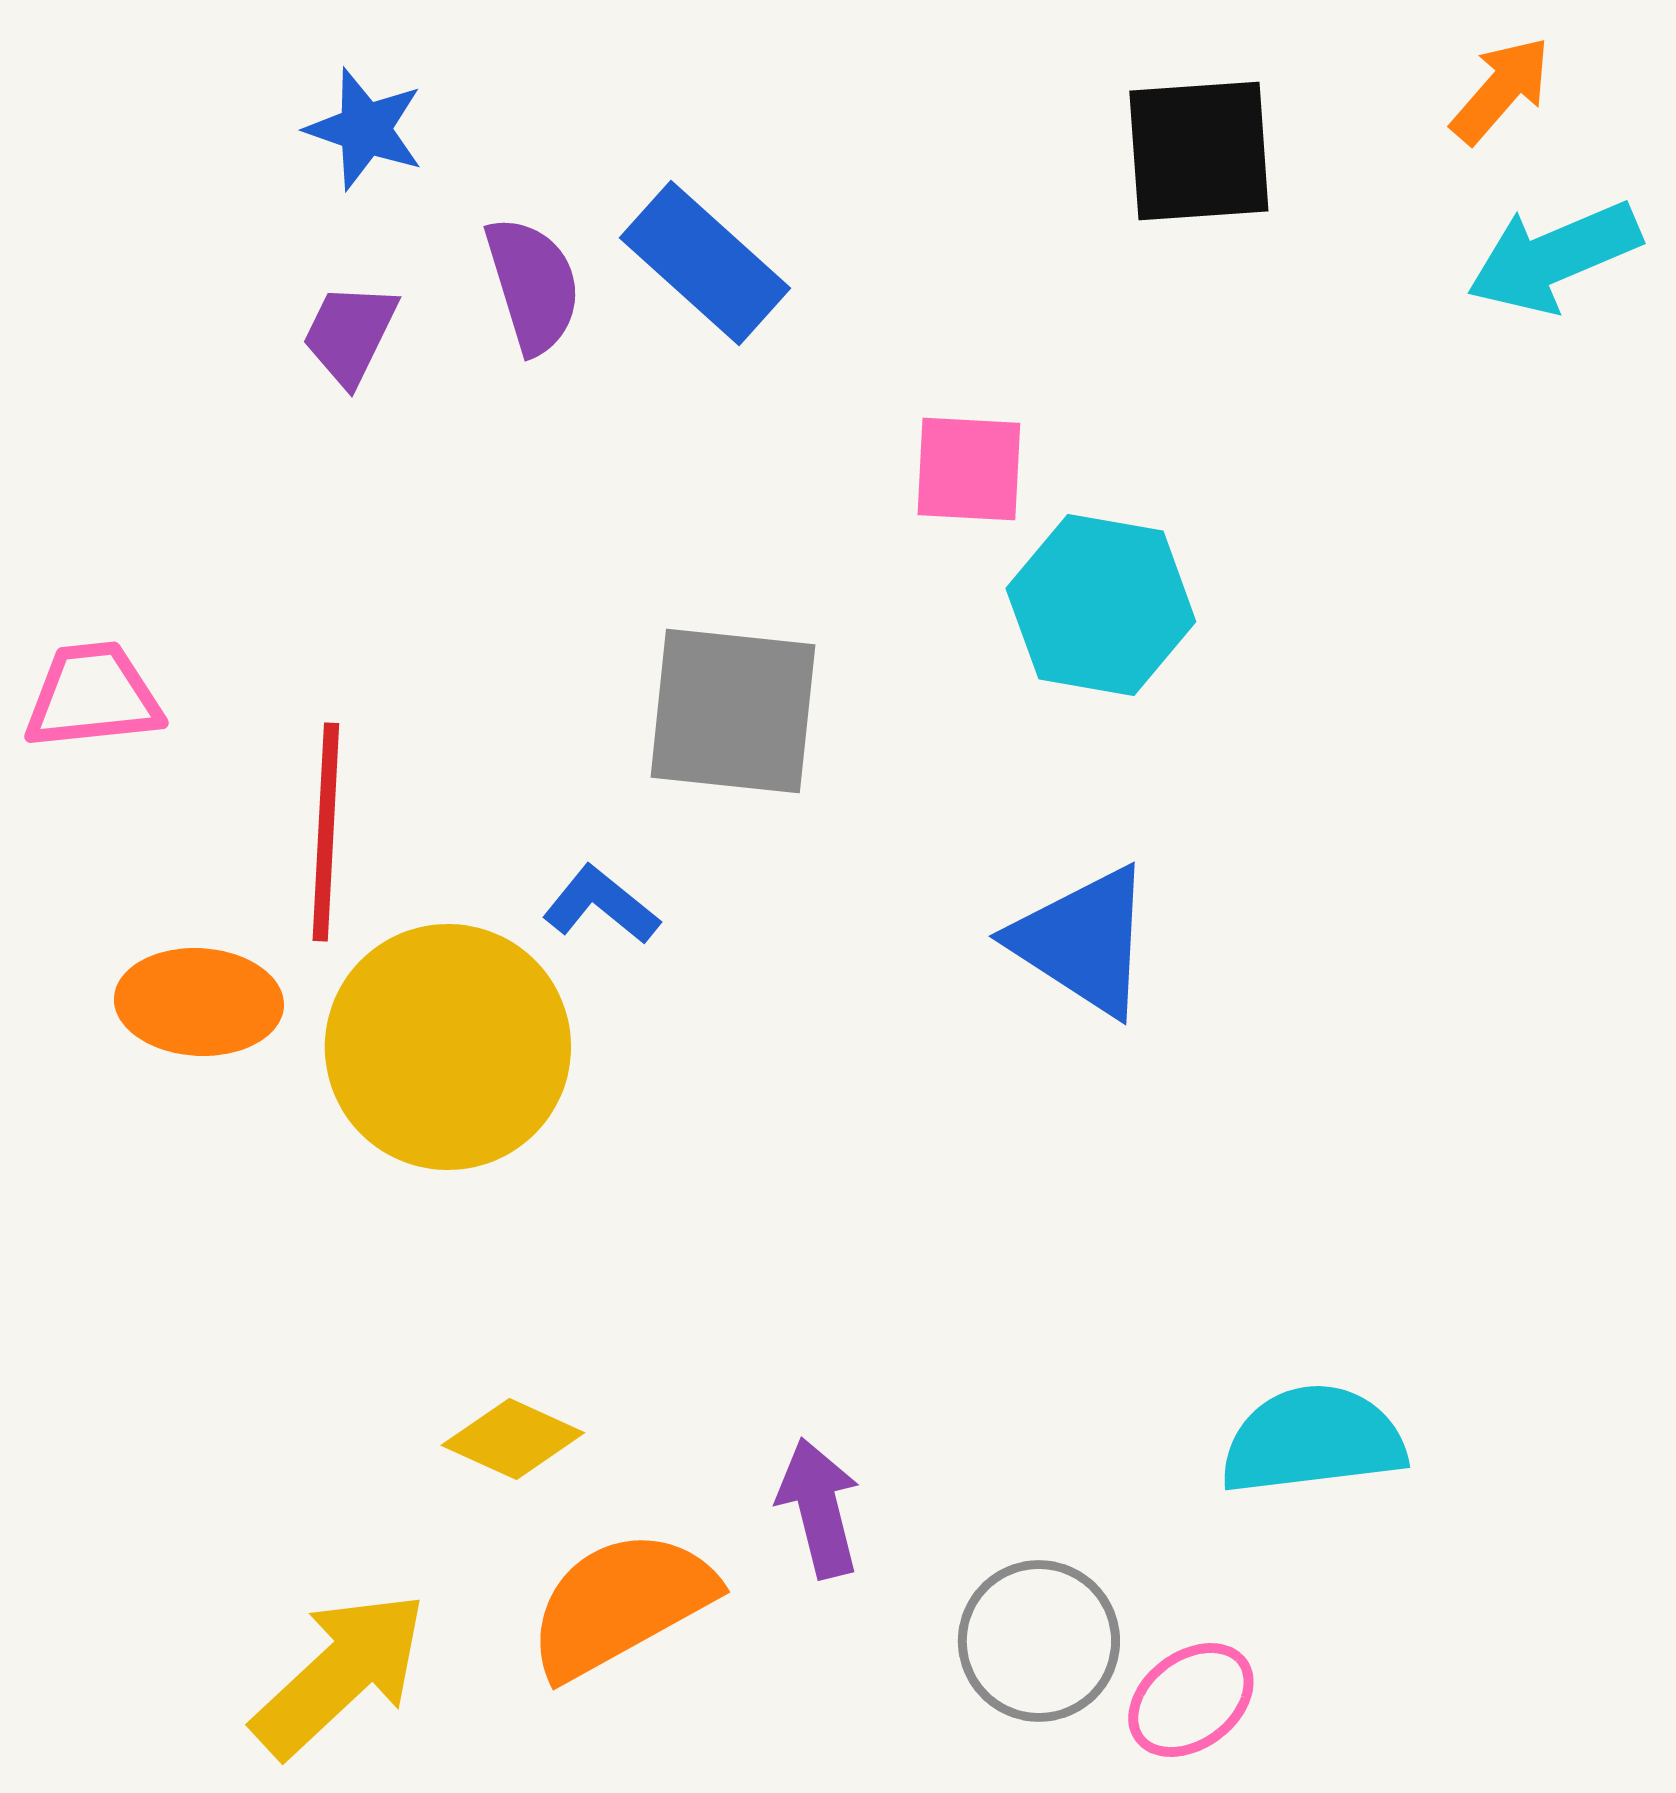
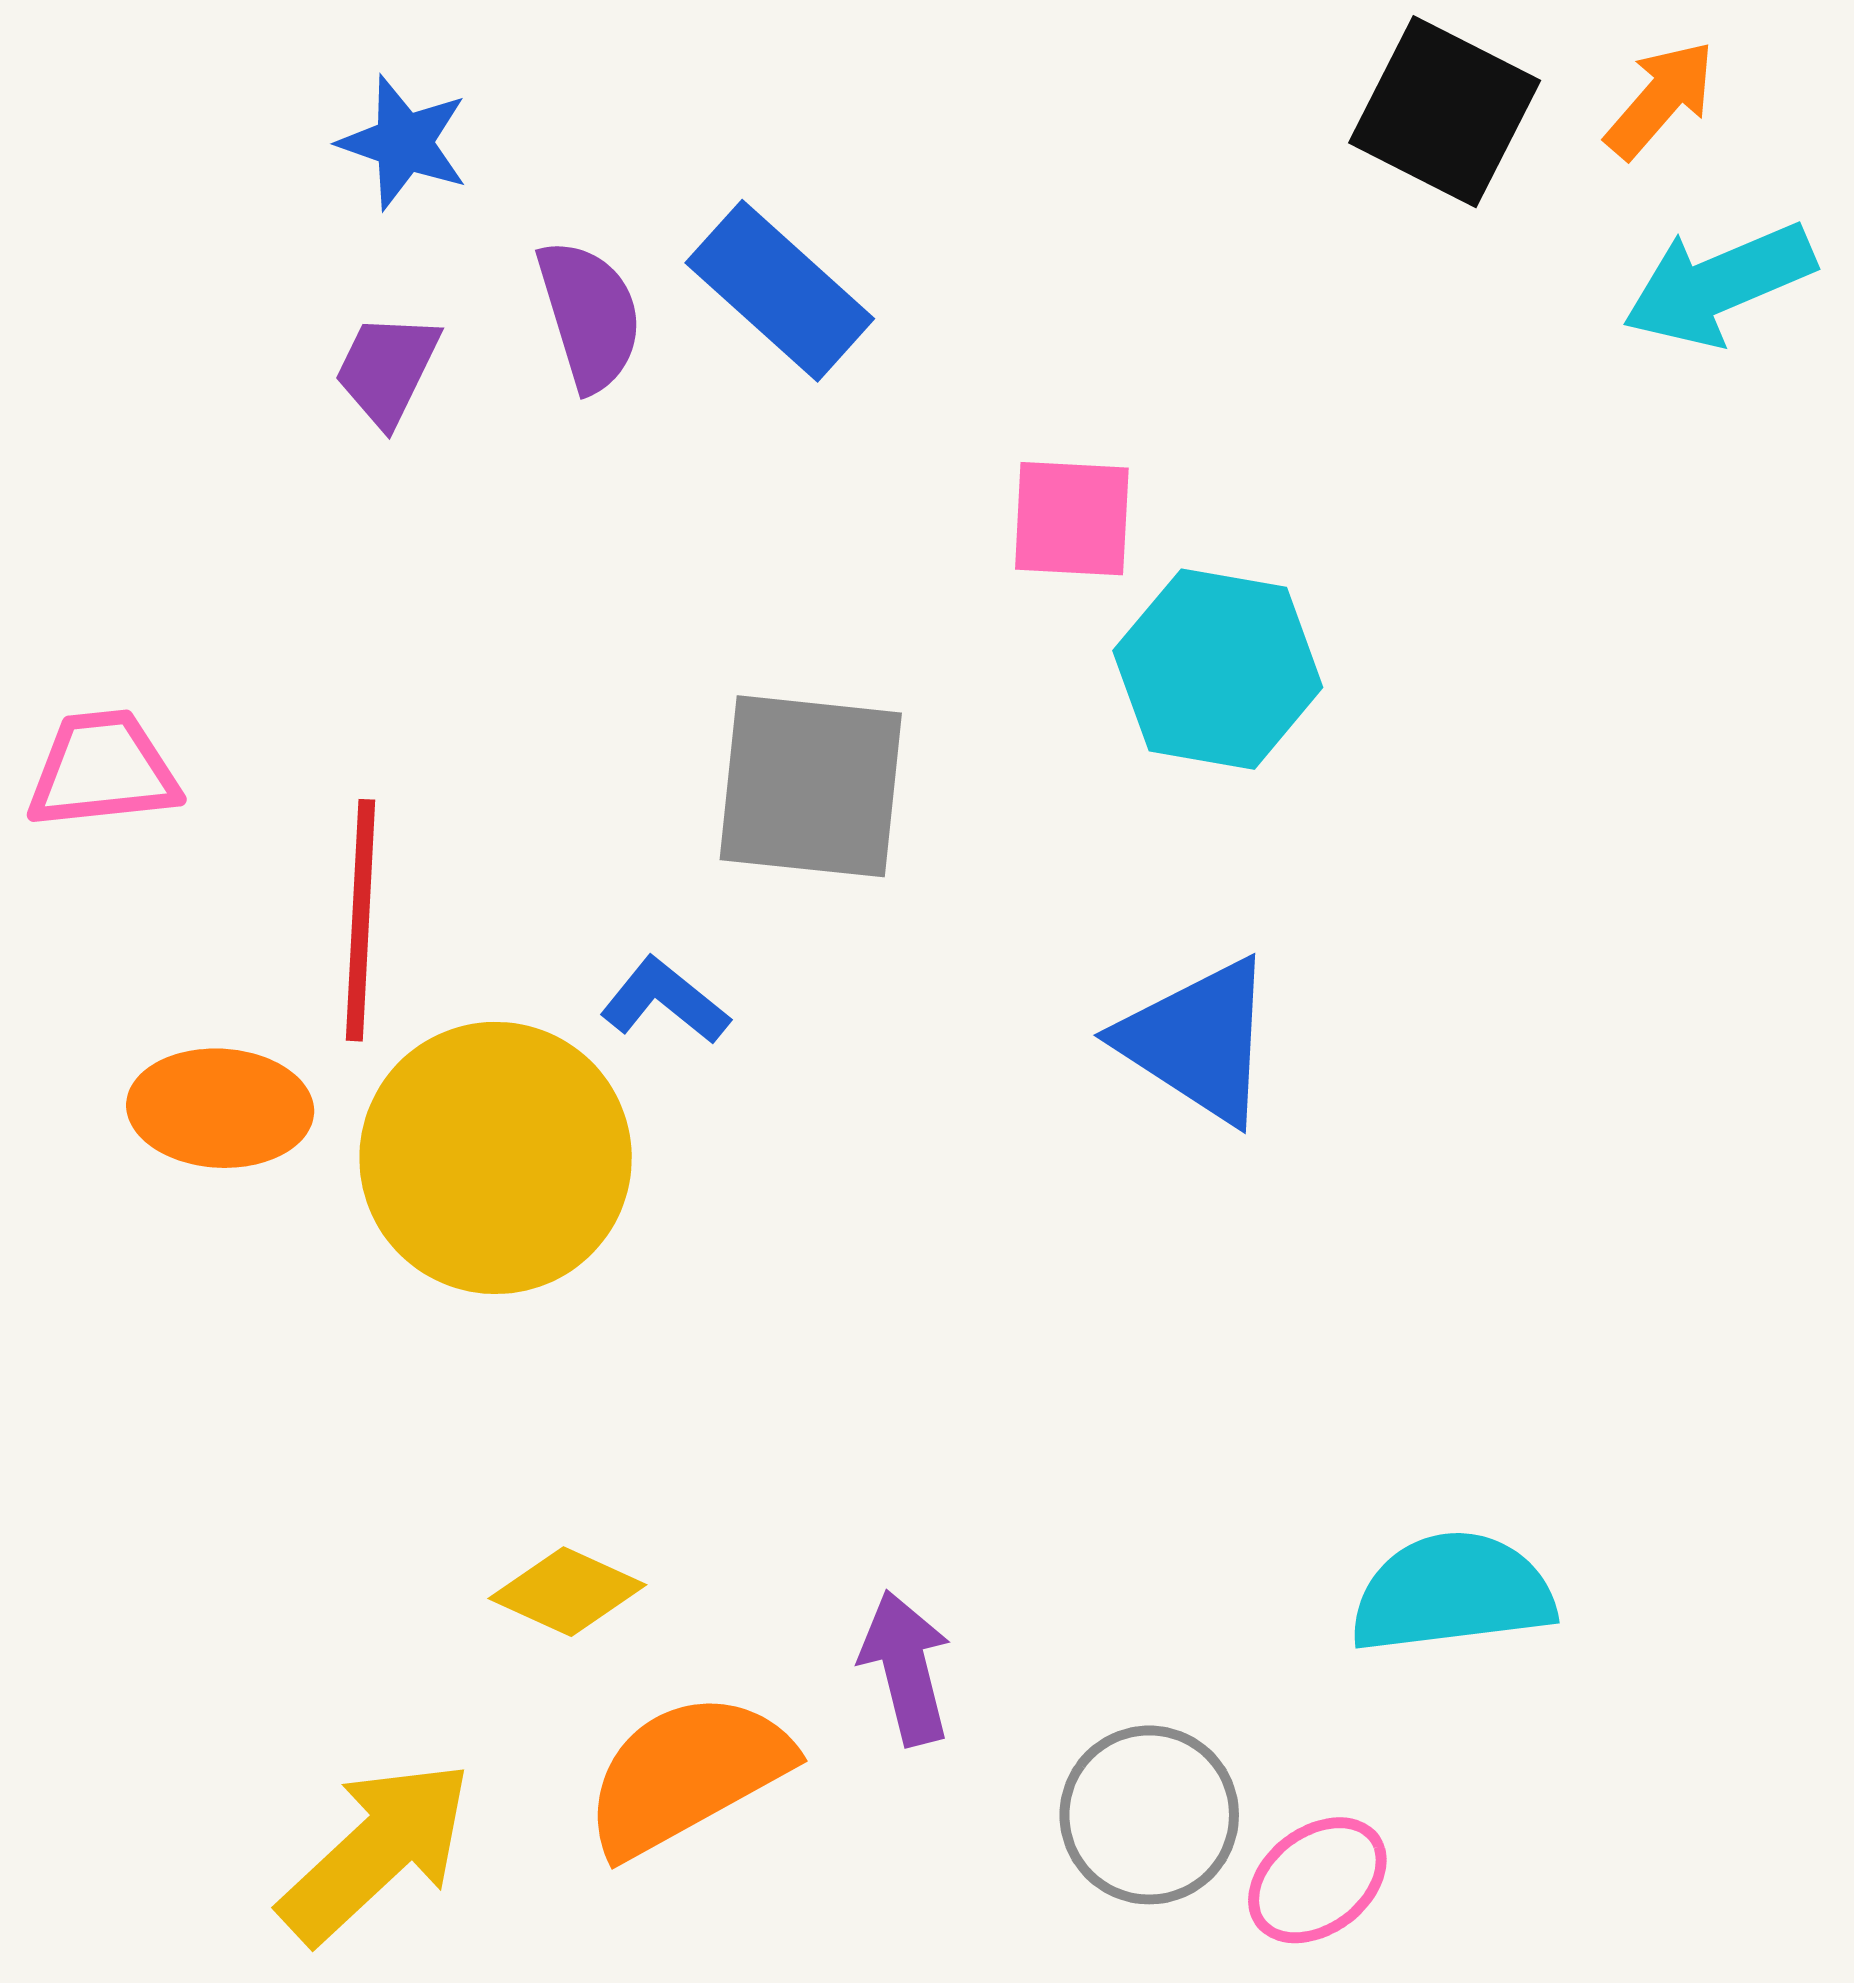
black square: (1199, 151) -> (1445, 112), moved, turned 31

